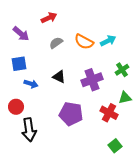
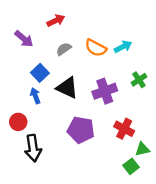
blue square: (19, 64) -> (40, 73), moved, turned -35
black triangle: (59, 77) -> (67, 88), size x1.5
blue arrow: (31, 84) -> (35, 96), turned -128
green triangle: (125, 98) -> (142, 149), moved

